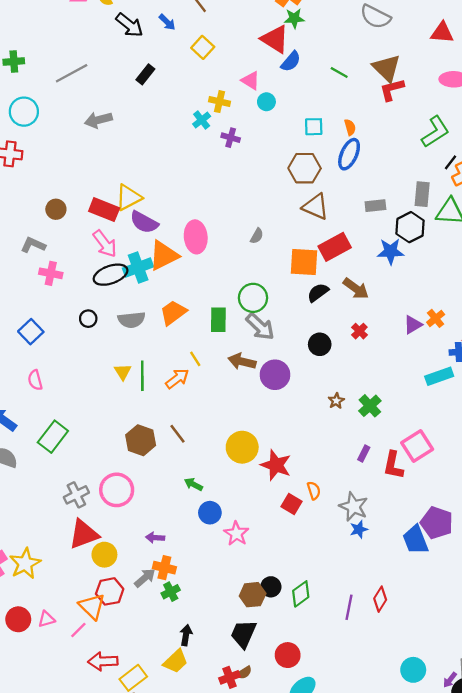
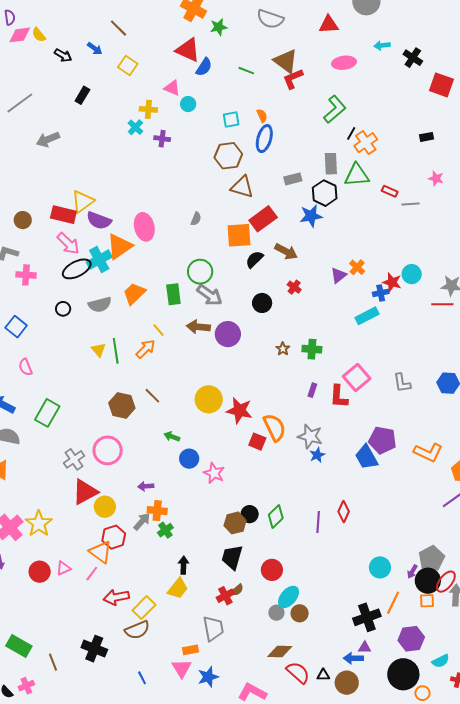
green star: (294, 18) -> (219, 27), moved
black arrow: (129, 25) -> (63, 55), size x0.7
green cross: (370, 406) -> (312, 349), turned -36
orange semicircle: (314, 491) -> (274, 427), size x1.8

